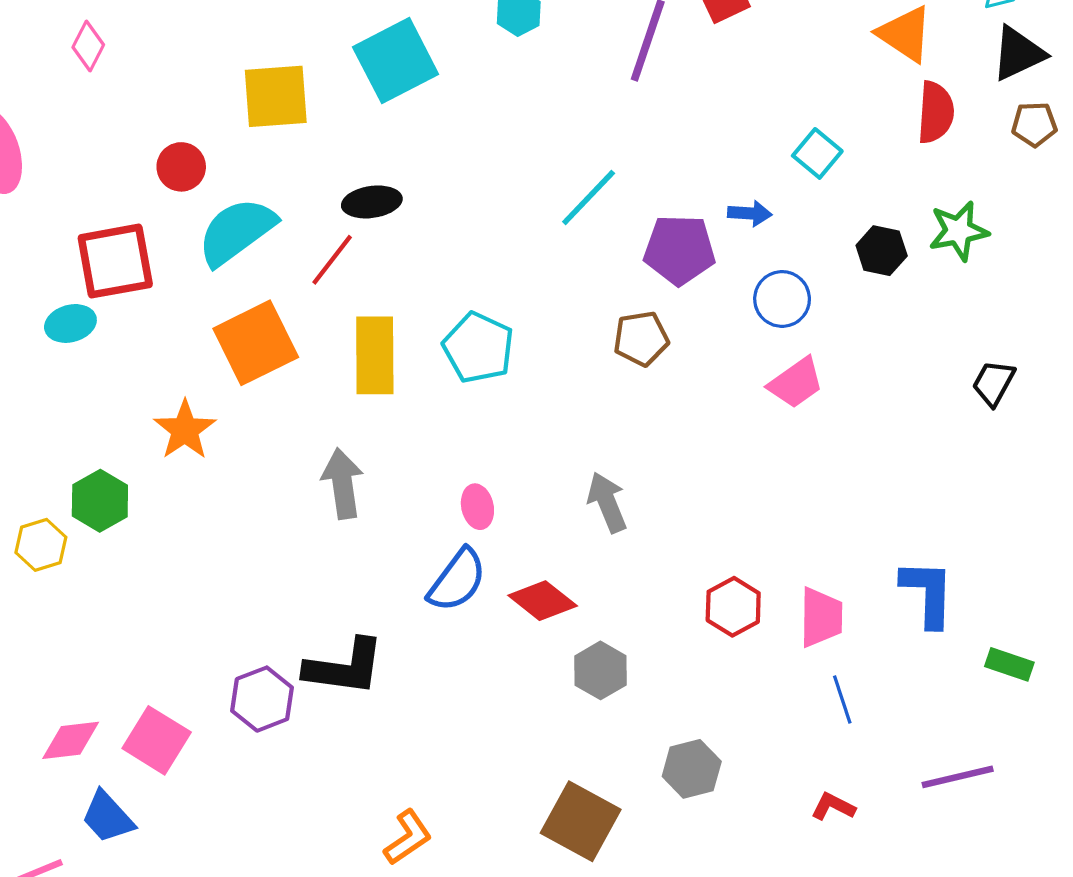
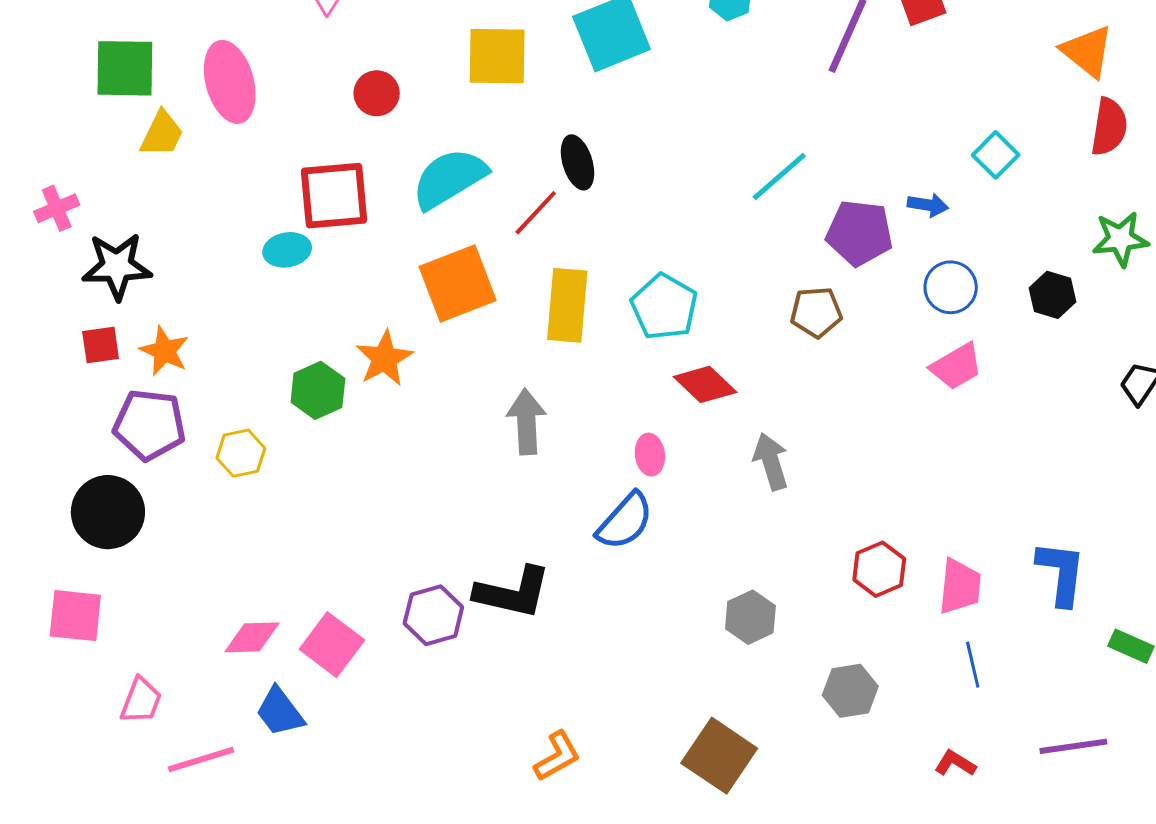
red circle: (181, 167) -> (377, 93), moved
black ellipse: (372, 202) -> (578, 162), turned 76
black hexagon: (882, 251) -> (1052, 295), moved
green hexagon: (100, 501) -> (318, 390), moved
red diamond: (543, 601) -> (705, 384), moved
gray hexagon: (692, 769) -> (850, 691), moved

